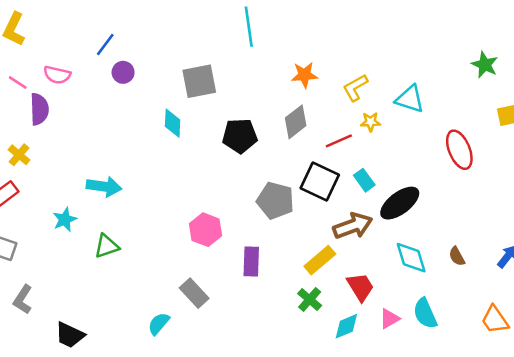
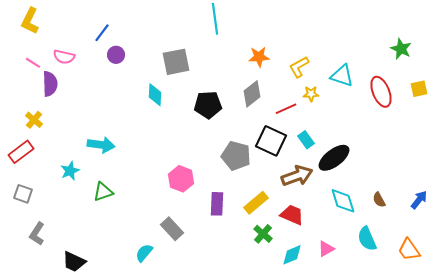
red ellipse: (459, 150) -> (381, 92), moved
yellow rectangle: (320, 260) -> (256, 203), moved
red trapezoid: (360, 287) -> (292, 215), moved, turned -35
cyan semicircle: (425, 313) -> (367, 239), moved

